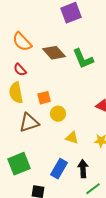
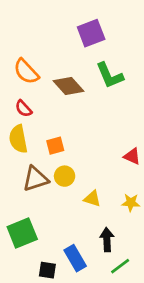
green L-shape: (83, 59) -> (110, 75), moved
yellow circle: (58, 114) -> (65, 176), moved
blue rectangle: (59, 169) -> (75, 258), moved, turned -60

